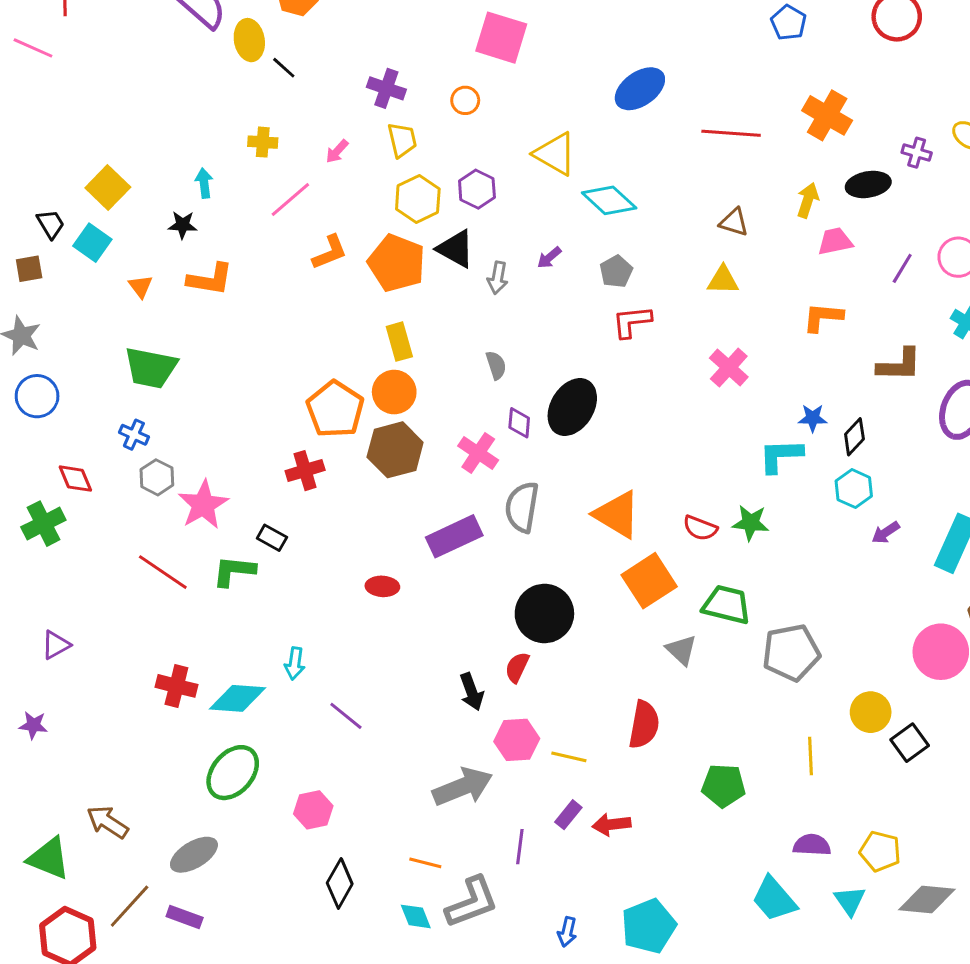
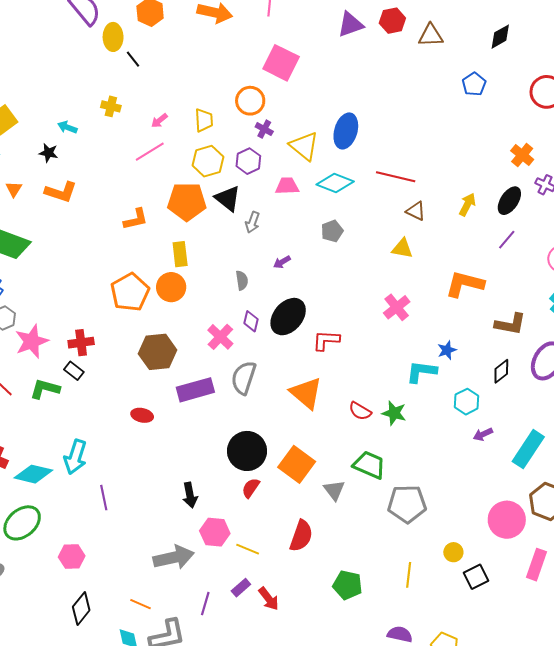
purple cross: (386, 88) -> (264, 129), moved, size x0.7
blue ellipse: (640, 89) -> (346, 131), moved, turned -48
orange circle: (465, 100) -> (250, 101), size x1.5
orange cross: (827, 115) -> (522, 155), moved, size x0.7
red line: (731, 133) -> (396, 177), moved
cyan arrow: (204, 183) -> (67, 127), turned -72
black ellipse: (868, 184) -> (509, 201), turned -56
pink line: (290, 199) -> (150, 152), moved
cyan diamond: (609, 200) -> (335, 183), turned -30
pink trapezoid: (835, 241) -> (287, 186), moved
orange L-shape: (330, 252) -> (136, 219), moved
purple arrow: (549, 258) -> (282, 262), moved
orange pentagon: (397, 263) -> (187, 202), turned -30
purple line: (902, 268) -> (507, 240), moved
orange L-shape: (823, 317) -> (465, 284), size x1.4
red L-shape: (632, 322) -> (326, 340), moved
blue star: (813, 418) -> (447, 350), turned -30
black diamond: (854, 437) -> (501, 371), moved
brown hexagon: (395, 450) -> (158, 352), moved
red cross: (305, 471) -> (81, 343), moved
orange square: (649, 581) -> (297, 464), moved, turned -30
cyan arrow: (295, 663) -> (75, 457), size x1.6
red semicircle: (517, 667) -> (251, 488), moved
yellow circle: (871, 712) -> (453, 552), size x0.7
purple line: (346, 716) -> (104, 498), turned 30
red arrow: (611, 824) -> (269, 599), turned -130

